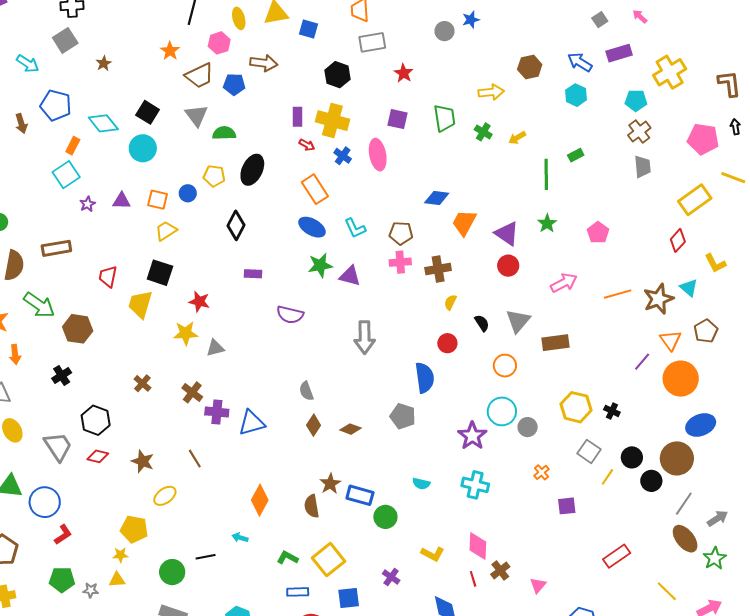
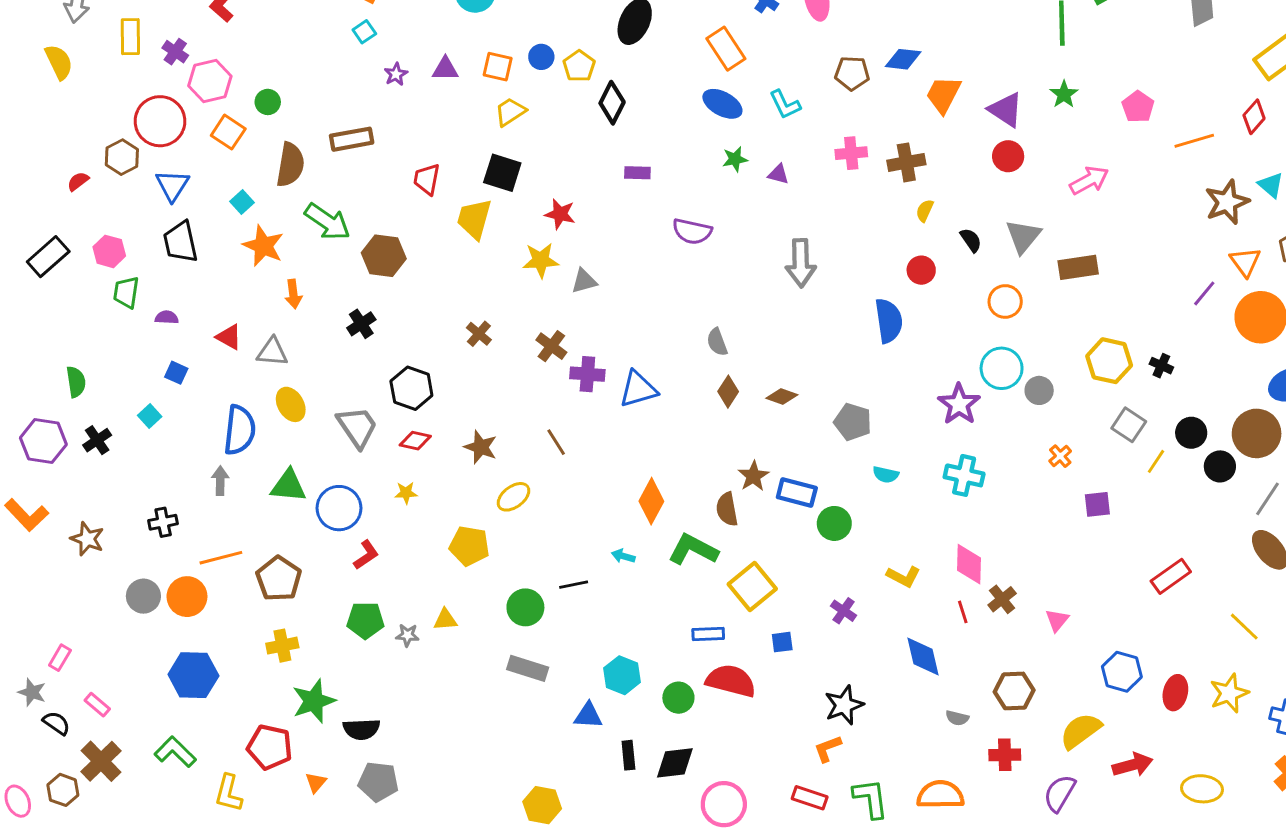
cyan square: (66, 175) -> (364, 32), size x0.6
yellow pentagon: (214, 176) -> (579, 66), moved, turned 30
brown pentagon: (401, 233) -> (852, 73), moved
green star: (320, 265) -> (735, 159), size x0.7
purple triangle: (350, 276) -> (778, 174), size x0.7
orange line: (618, 294) -> (1194, 141), moved
gray pentagon: (403, 416) -> (853, 422), moved
yellow star: (121, 555) -> (406, 493), moved
green L-shape: (288, 558) -> (693, 550), moved, size x1.6
blue square: (349, 598) -> (782, 642), size x0.7

